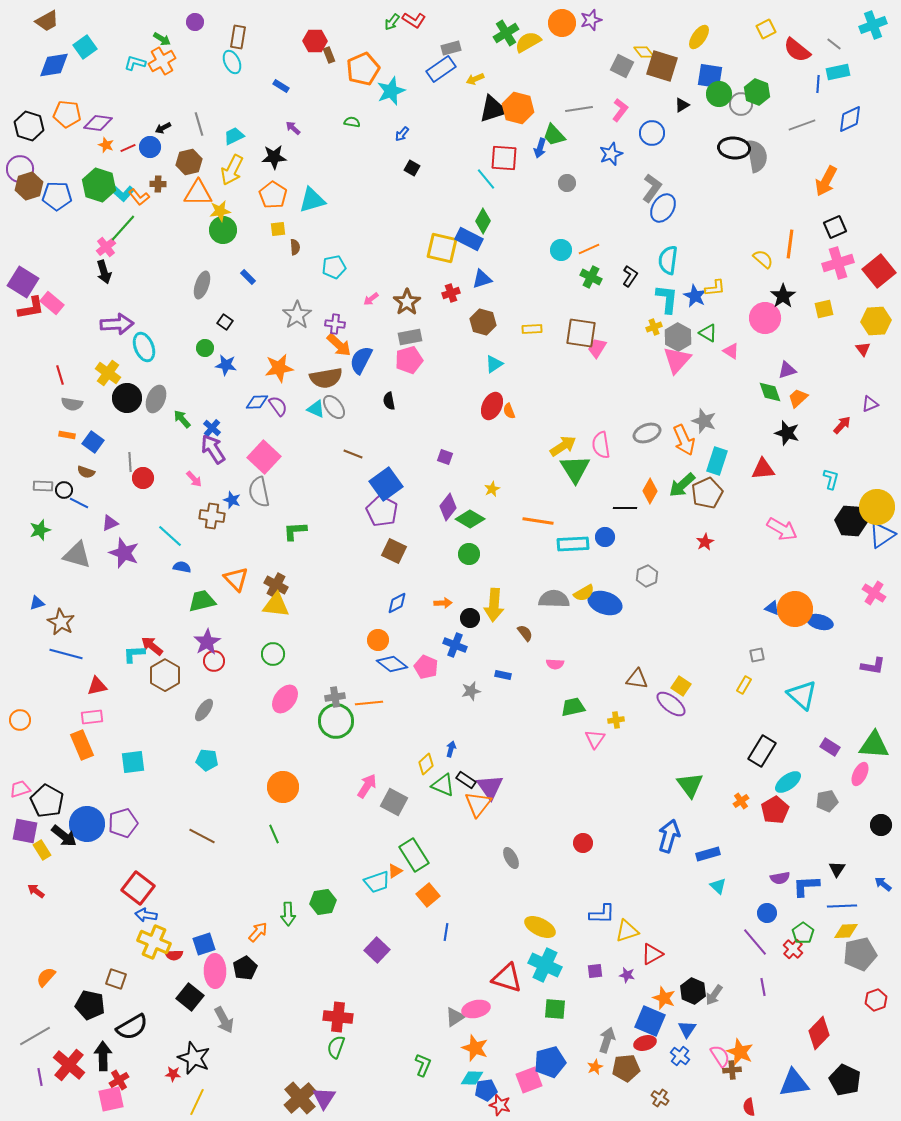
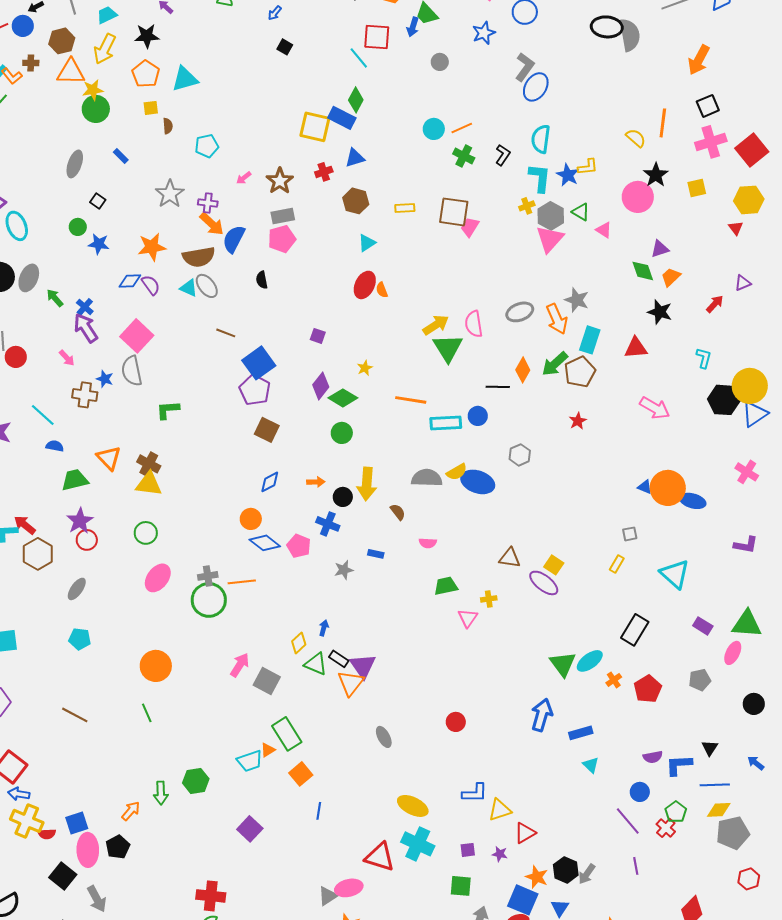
cyan ellipse: (788, 782) -> (590, 661), moved
green square: (555, 1009) -> (461, 886), moved

